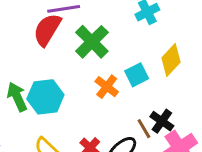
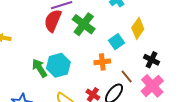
orange cross: (107, 87) -> (102, 62), moved, turned -35
black cross: (162, 121) -> (151, 60), moved

